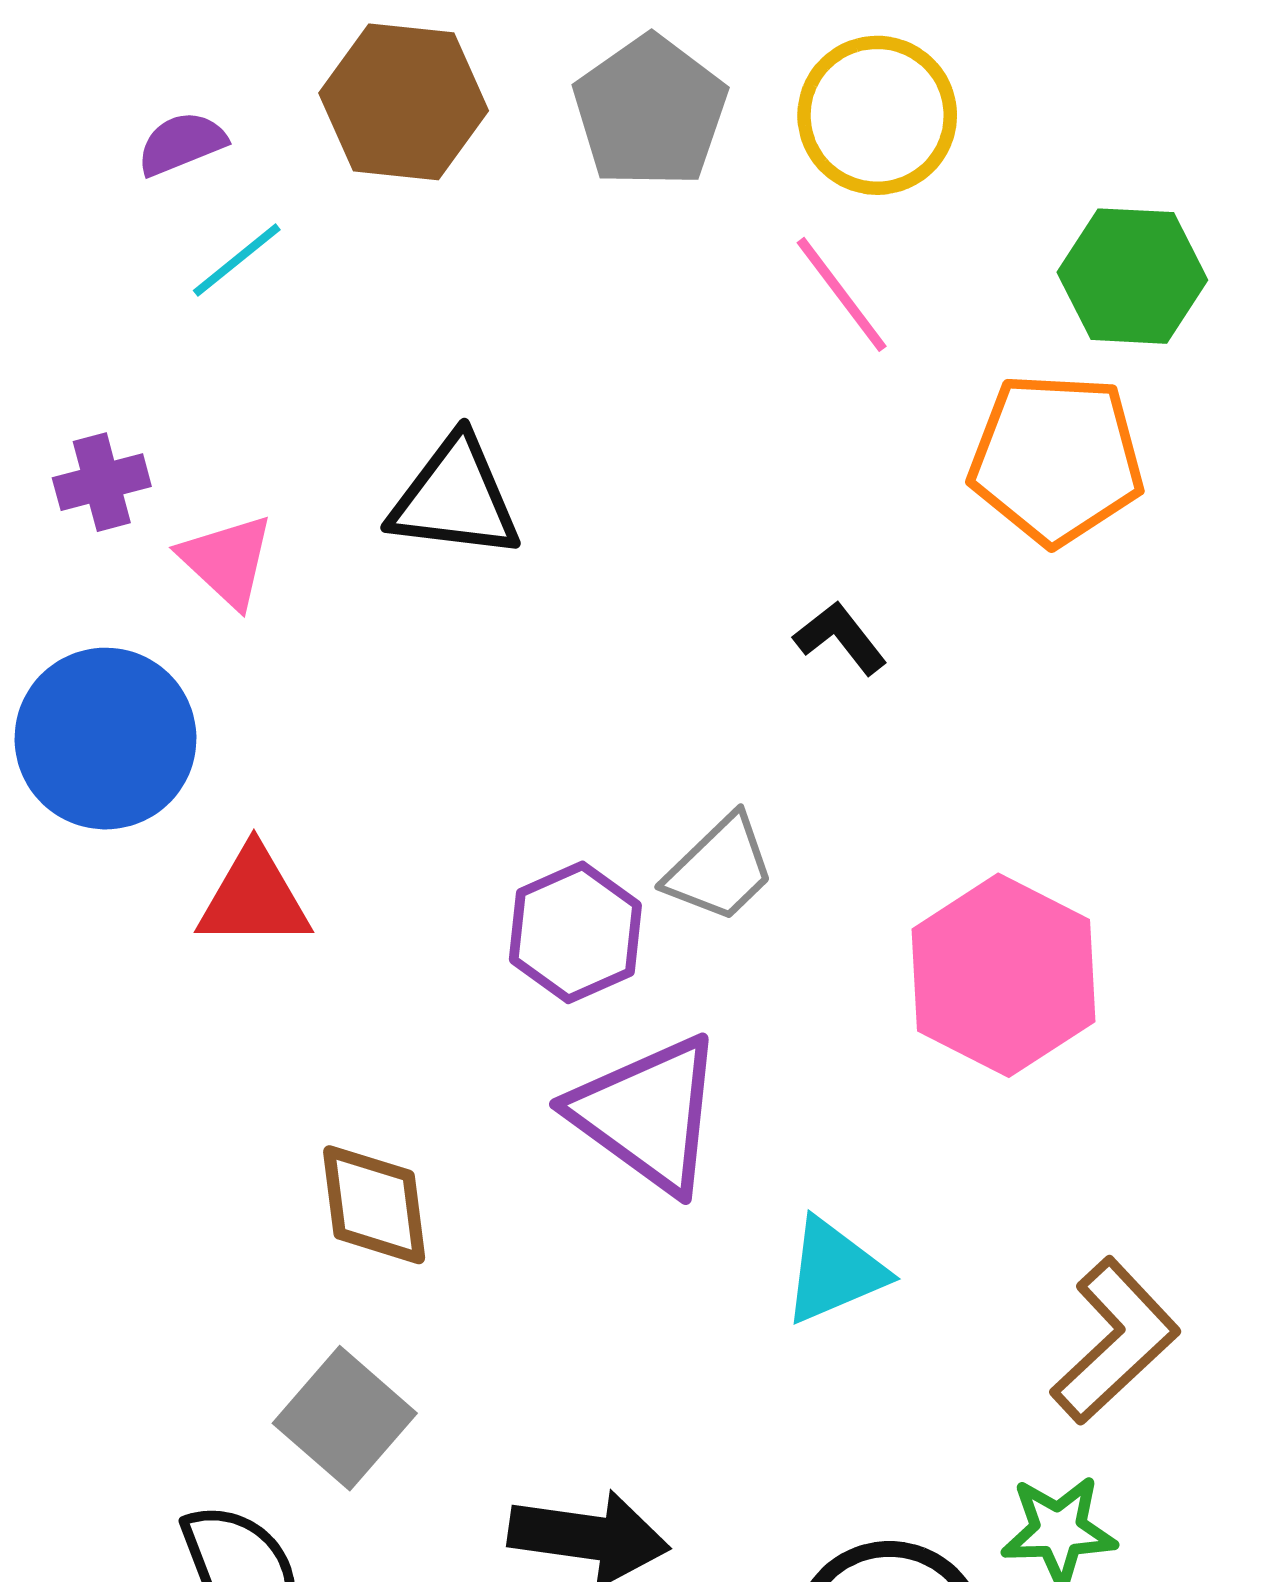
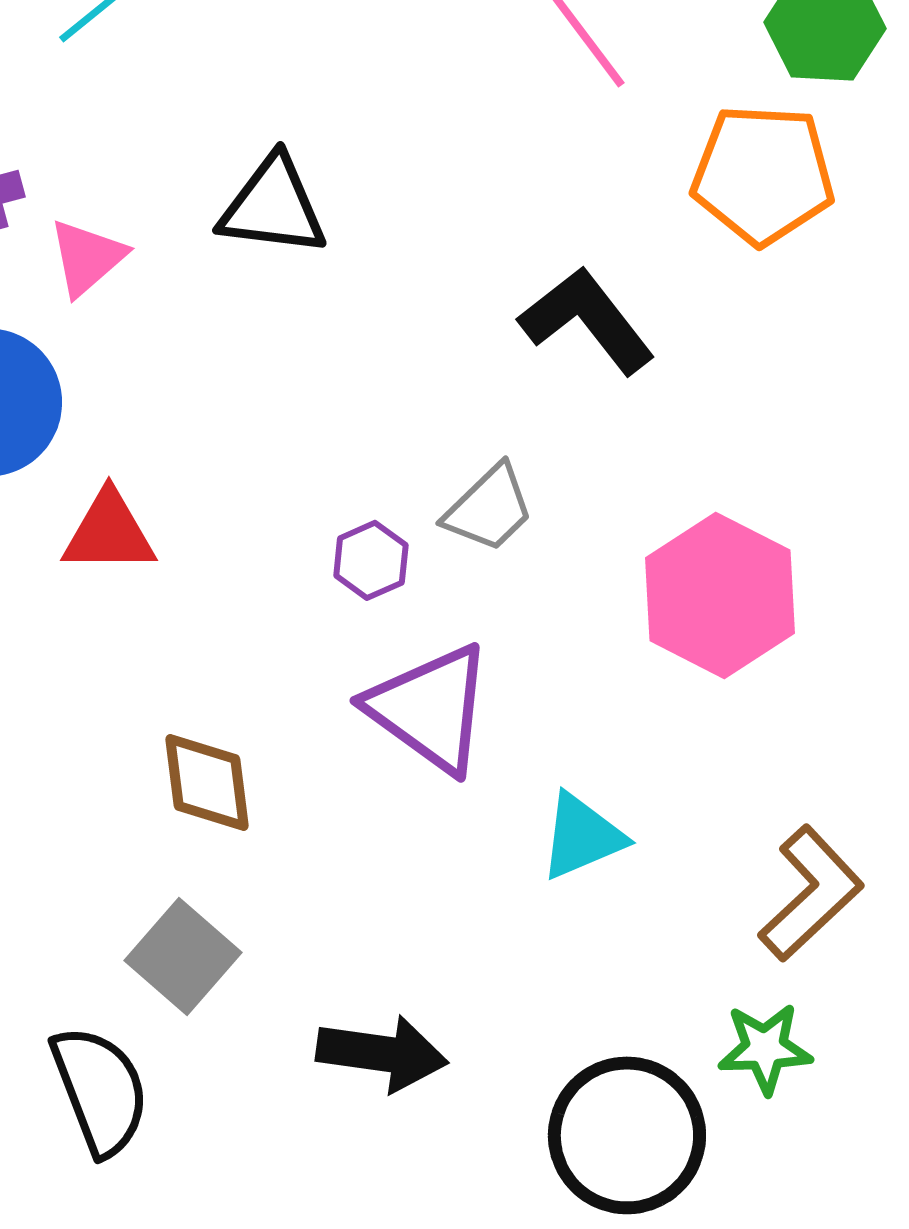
pink triangle: (227, 561) -> (87, 257), turned 36
black L-shape: (840, 638) -> (587, 320), size x1.8
purple hexagon: (575, 932) -> (371, 560), size x0.7

